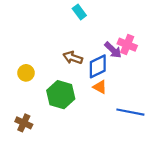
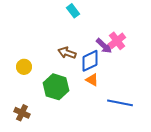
pink cross: (127, 45) -> (117, 41), turned 30

